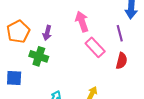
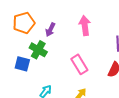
pink rectangle: (95, 47) -> (79, 64), moved
blue square: (14, 78) -> (22, 64), moved

